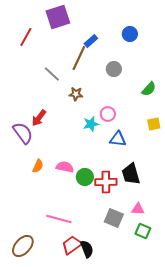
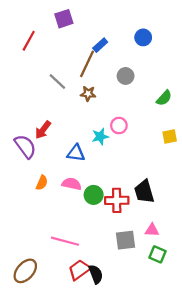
purple square: (58, 17) -> (64, 19), size x0.7
brown star: (76, 94) -> (88, 94), moved
blue triangle: (118, 139) -> (76, 153), moved
gray square: (114, 218) -> (126, 240), turned -30

